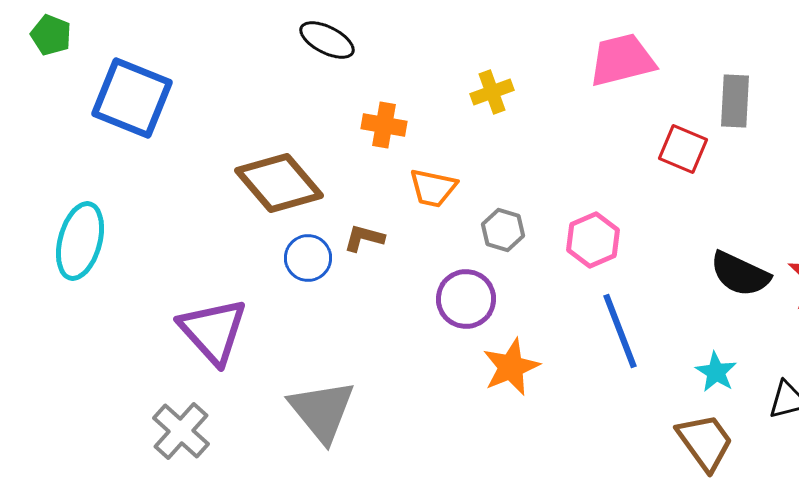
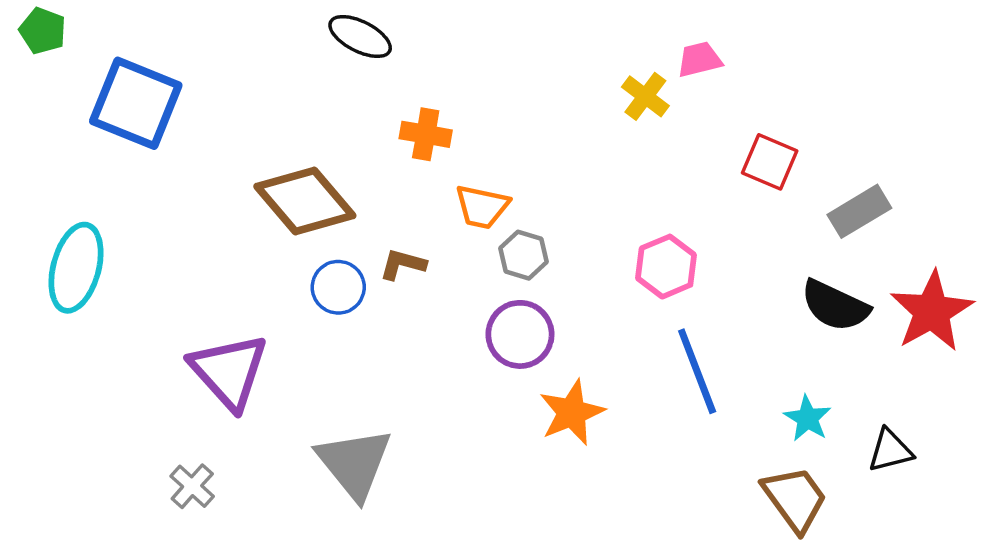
pink trapezoid: (622, 60) -> (699, 60), size x0.6
yellow cross: (492, 92) -> (645, 96), moved, turned -33
gray rectangle: (735, 101) -> (859, 211), moved, turned 56
gray hexagon: (503, 230) -> (523, 255), moved
gray cross: (181, 431) -> (192, 486), size x0.7

